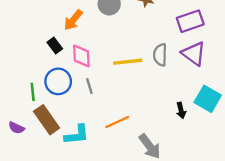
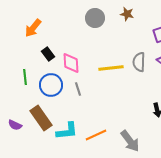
orange arrow: (73, 20) -> (33, 28), moved
green line: (33, 92) -> (25, 77), moved
orange line: (117, 122) -> (96, 135), moved

